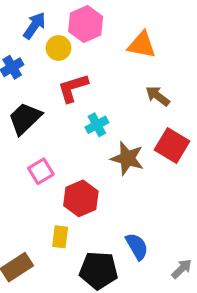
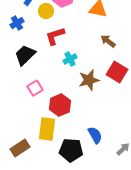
brown star: (127, 158) -> (89, 80), turned -30
yellow rectangle: (60, 237) -> (47, 129), size x1.6

